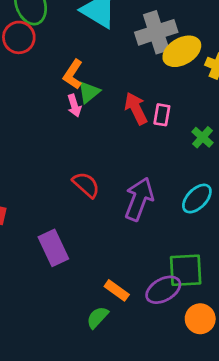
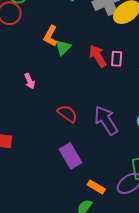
pink arrow: (74, 106) -> (30, 81), moved
purple arrow: (139, 199) -> (106, 120), turned -48
purple rectangle: (53, 248) -> (71, 156), moved

